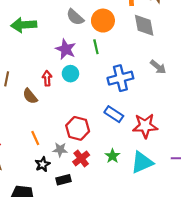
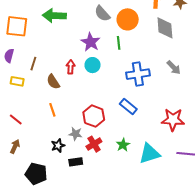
red star: (145, 126) -> (173, 120), moved
orange line: (35, 138) -> (52, 110), moved

